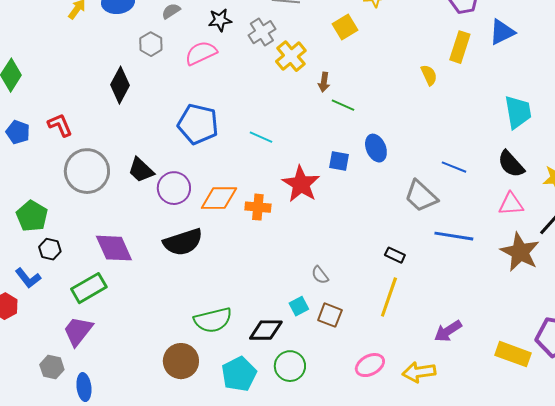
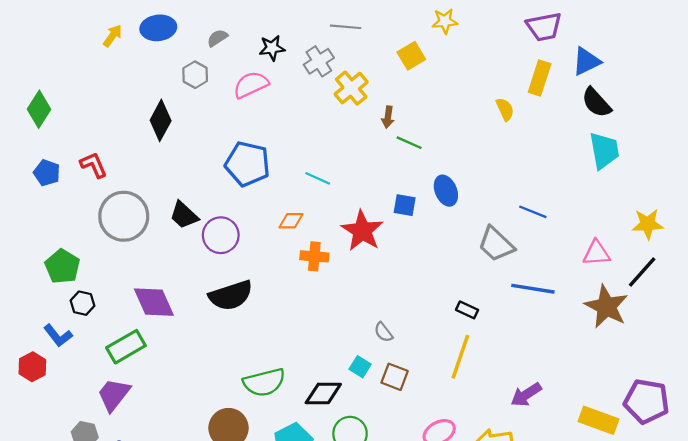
black semicircle: (511, 164) -> (596, 103), moved
orange diamond: (219, 198) -> (291, 221), moved, size x0.6
cyan square: (299, 306) -> (360, 367), turned -30

